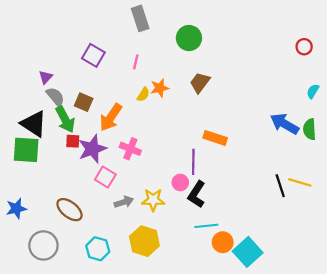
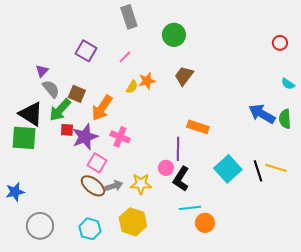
pink line: (136, 62) -> (125, 57), turned 32
cyan semicircle: (313, 91) -> (288, 84), turned -88
green arrow: (65, 119) -> (60, 110), turned 70
brown ellipse: (70, 210) -> (93, 186), moved
cyan square: (248, 252) -> (228, 169), moved

